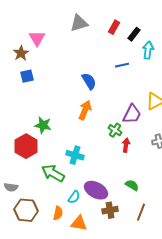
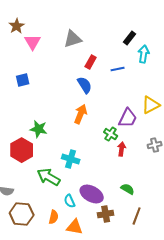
gray triangle: (79, 23) -> (73, 39), moved
red rectangle: (114, 27) -> (91, 62), moved
brown star: (21, 53) -> (17, 26), moved
cyan semicircle: (74, 197) -> (70, 201), turned 120

